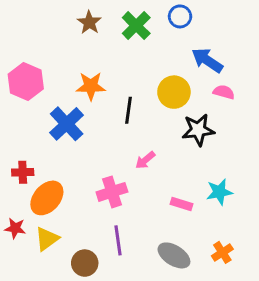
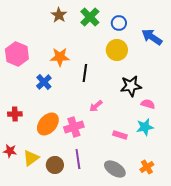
blue circle: (180, 16) -> (119, 23), moved
blue arrow: (207, 60) -> (152, 37), moved
yellow circle: (174, 92) -> (117, 50), moved
pink semicircle: (224, 92) -> (148, 104), moved
blue cross: (67, 124) -> (44, 82), size x0.7
orange ellipse: (47, 198) -> (48, 124), moved
brown circle: (85, 263) -> (55, 165), moved

